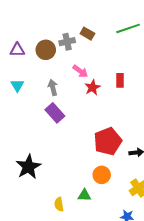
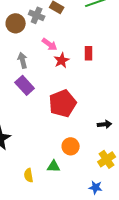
gray cross: (67, 42) -> (37, 15), turned 35
red pentagon: (108, 141) -> (63, 103), moved

